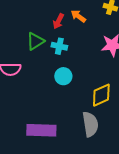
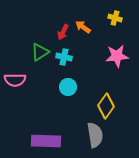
yellow diamond: (101, 95) -> (106, 106), turned -30

